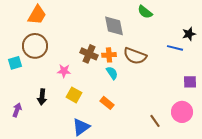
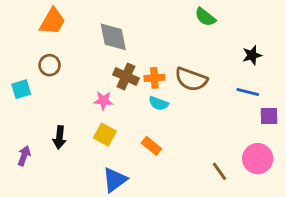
gray diamond: (114, 26) -> (113, 37), moved
black star: (189, 34) -> (252, 55), moved
brown circle: (35, 46) -> (50, 65), size x0.6
blue line: (175, 48) -> (248, 92), moved
pink star: (64, 71) -> (103, 101), moved
cyan semicircle: (112, 73) -> (159, 103), turned 144

